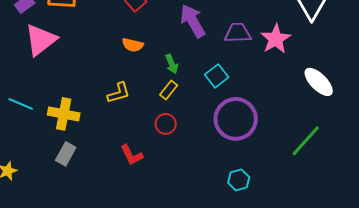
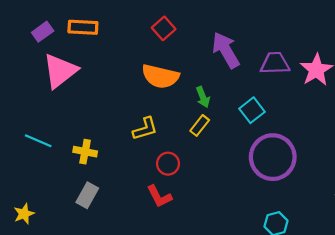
orange semicircle: (133, 45) -> (160, 76), size x1.6
yellow cross: (64, 114) -> (85, 152), size x0.7
red circle: (166, 124) -> (168, 164), moved

